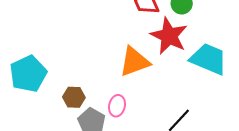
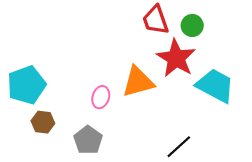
brown hexagon: (74, 97) -> (43, 122), moved
pink ellipse: (117, 106) -> (101, 97), moved

